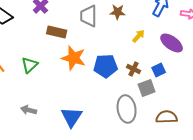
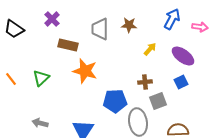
blue pentagon: (106, 66) -> (115, 101), moved
brown cross: (134, 69) -> (145, 82), turned -32
blue square: (159, 70) -> (181, 82), moved

